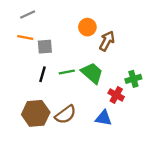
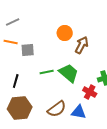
black line: (43, 74) -> (16, 81), moved
brown semicircle: (66, 115) -> (57, 109), moved

